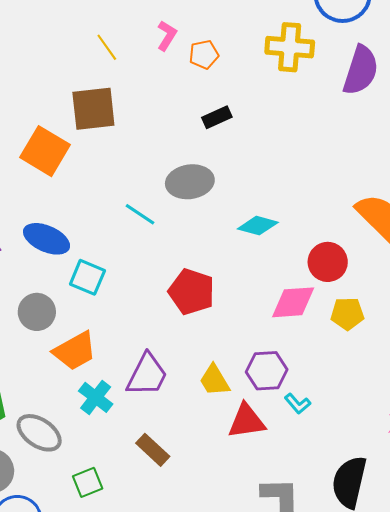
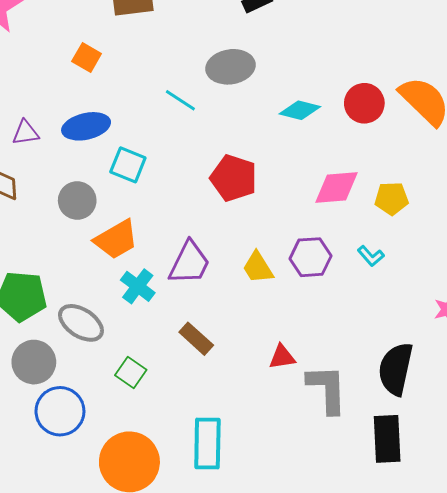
orange square: (45, 151) -> (87, 58), moved, size x0.6
blue ellipse: (47, 239) -> (86, 126), turned -36
red circle: (328, 262) -> (364, 103), moved
cyan L-shape: (298, 404) -> (371, 256), moved
red triangle: (247, 421) -> (282, 357), moved, size x0.7
green square: (88, 482) -> (131, 372), turned -32

